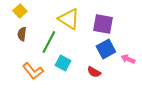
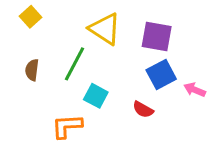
brown semicircle: (22, 34) -> (32, 70), moved
orange L-shape: (33, 71) -> (67, 126), moved, turned 125

